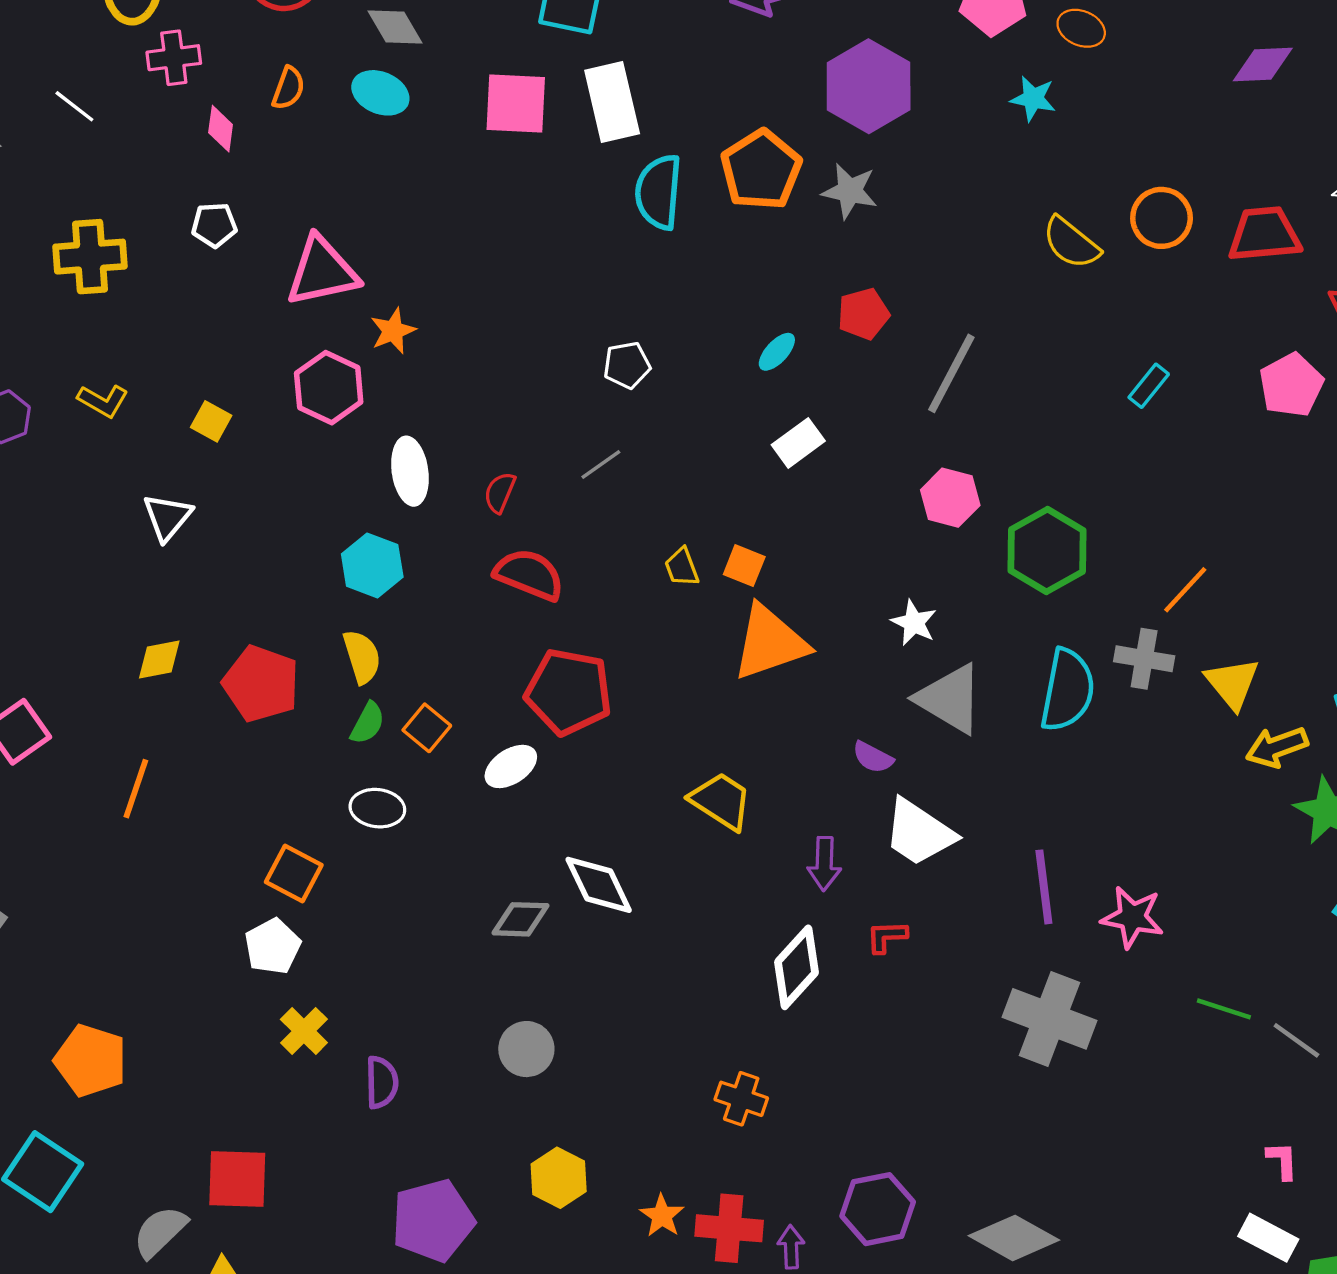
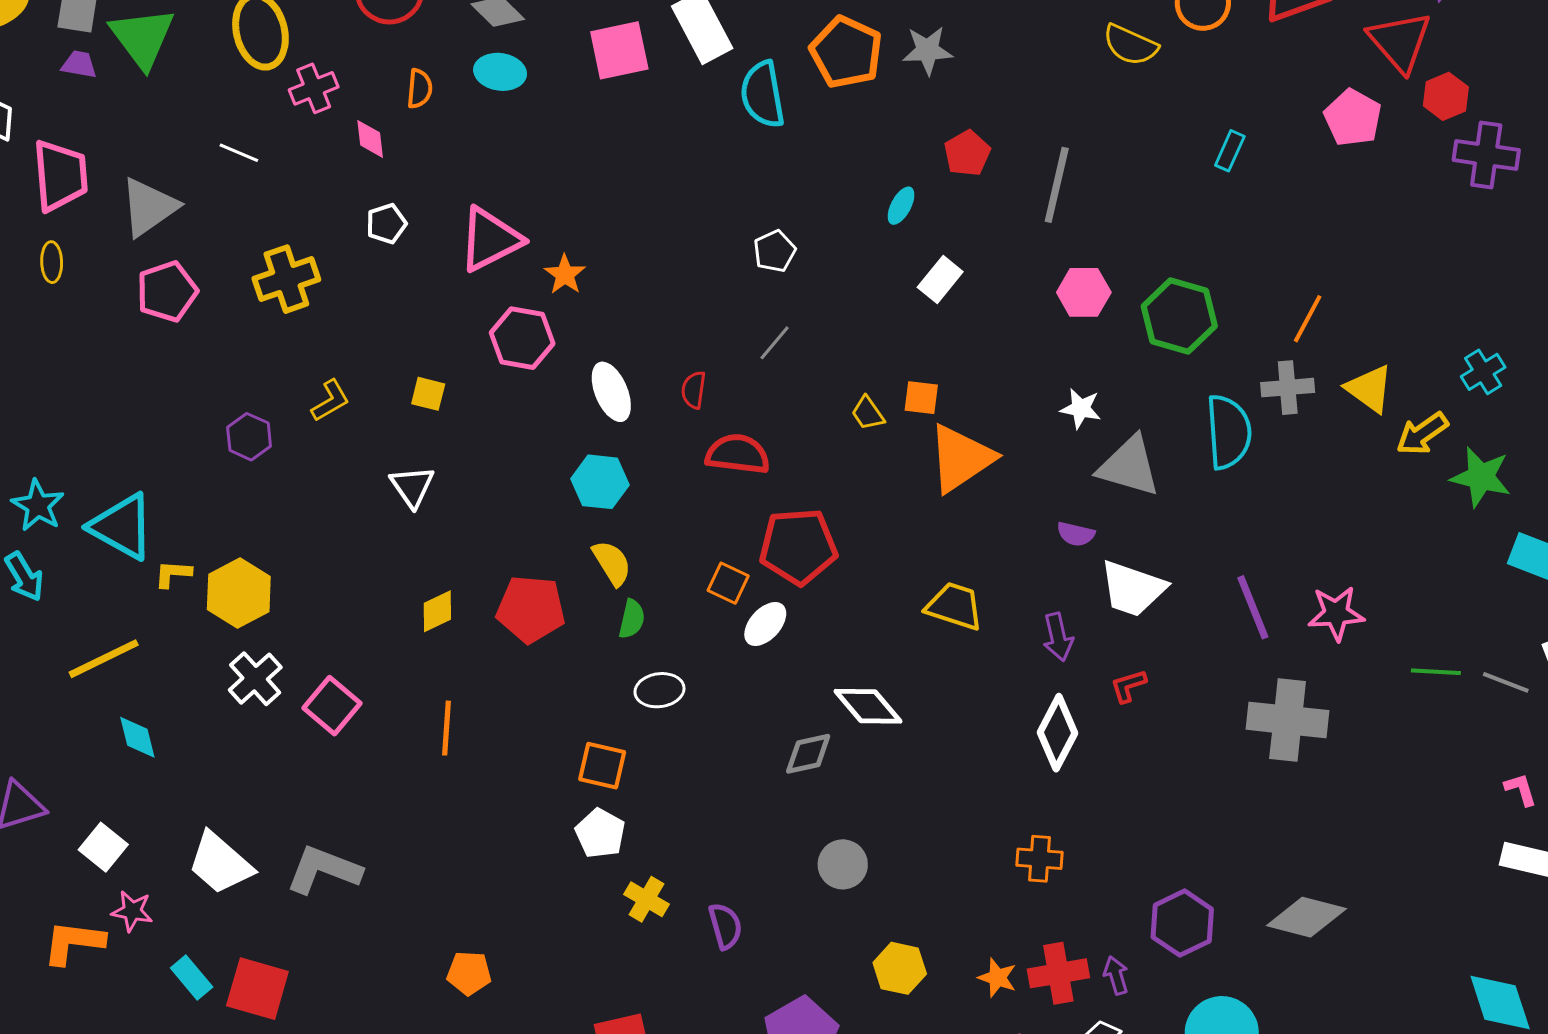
yellow L-shape: (103, 401) -> (330, 401), turned -45
orange square: (427, 728) -> (728, 583), moved
orange pentagon: (91, 1061) -> (469, 973), size x0.7

